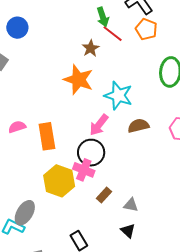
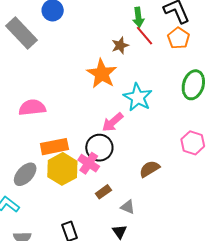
brown semicircle: (138, 126) -> (149, 169), moved, turned -30
pink semicircle: (17, 127) -> (32, 108), size x1.5
orange rectangle: (47, 136) -> (54, 147), moved, turned 76
gray ellipse: (25, 213) -> (25, 174), moved

